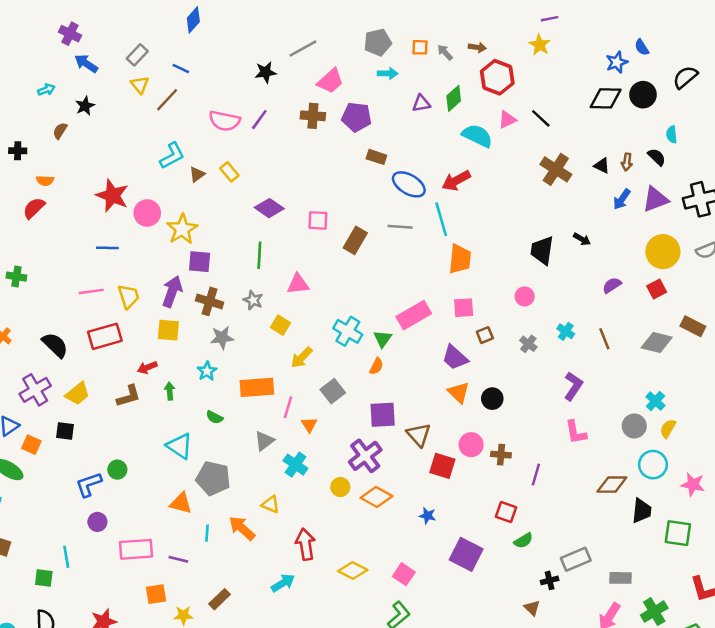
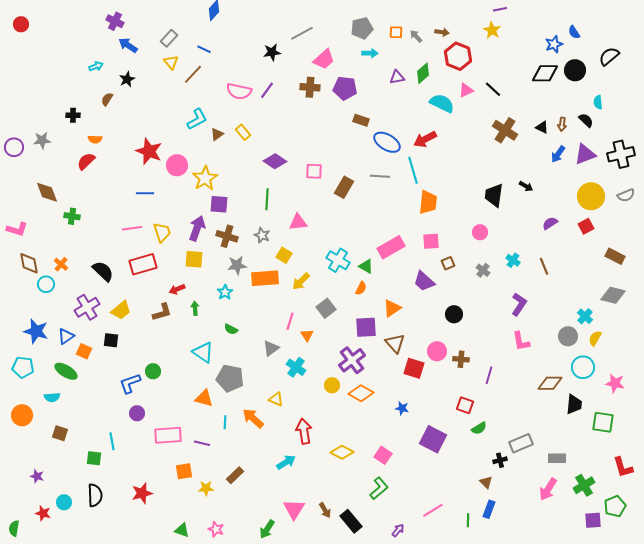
green triangle: (383, 339) -> (366, 266), turned -35
gray diamond: (657, 343) -> (613, 295), moved
orange rectangle: (257, 387) -> (265, 278), moved
orange triangle: (459, 392) -> (392, 308), moved, turned 42

